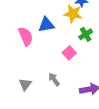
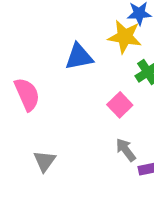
pink semicircle: (26, 36) -> (27, 94), moved
gray arrow: (54, 79) -> (126, 150), moved

